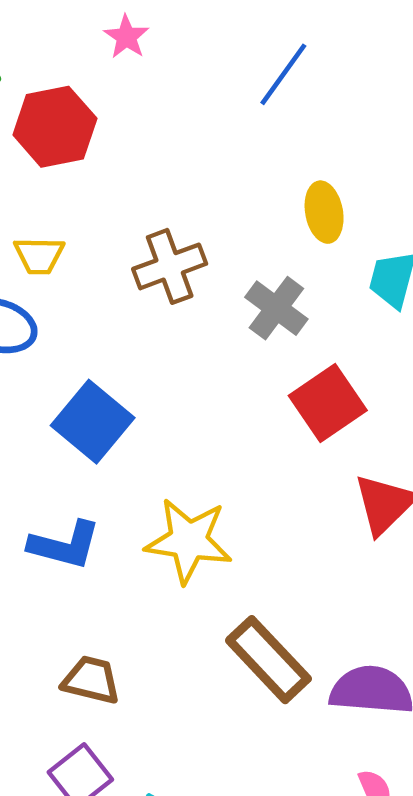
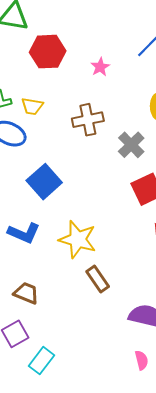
pink star: (126, 37) -> (100, 67), moved
brown rectangle: (268, 660) -> (98, 279), moved, size x0.7

